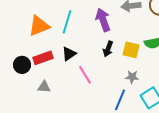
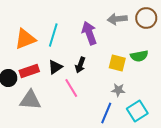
black arrow: (108, 49) -> (80, 65), moved
gray triangle: (44, 87) -> (30, 100), size x1.6

